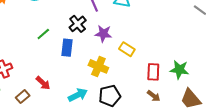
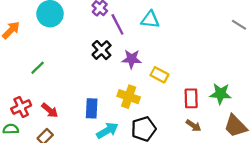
green line: (43, 34) -> (38, 68), moved
blue rectangle: (67, 48) -> (92, 108), moved
red arrow: (43, 83) -> (50, 110), moved

